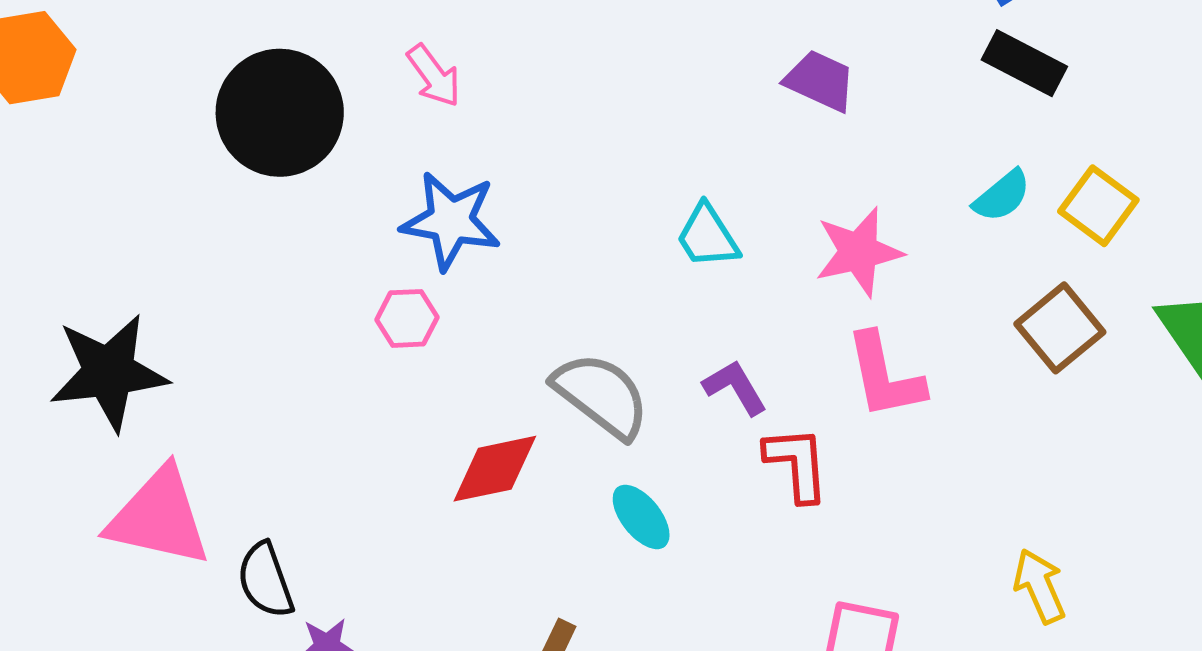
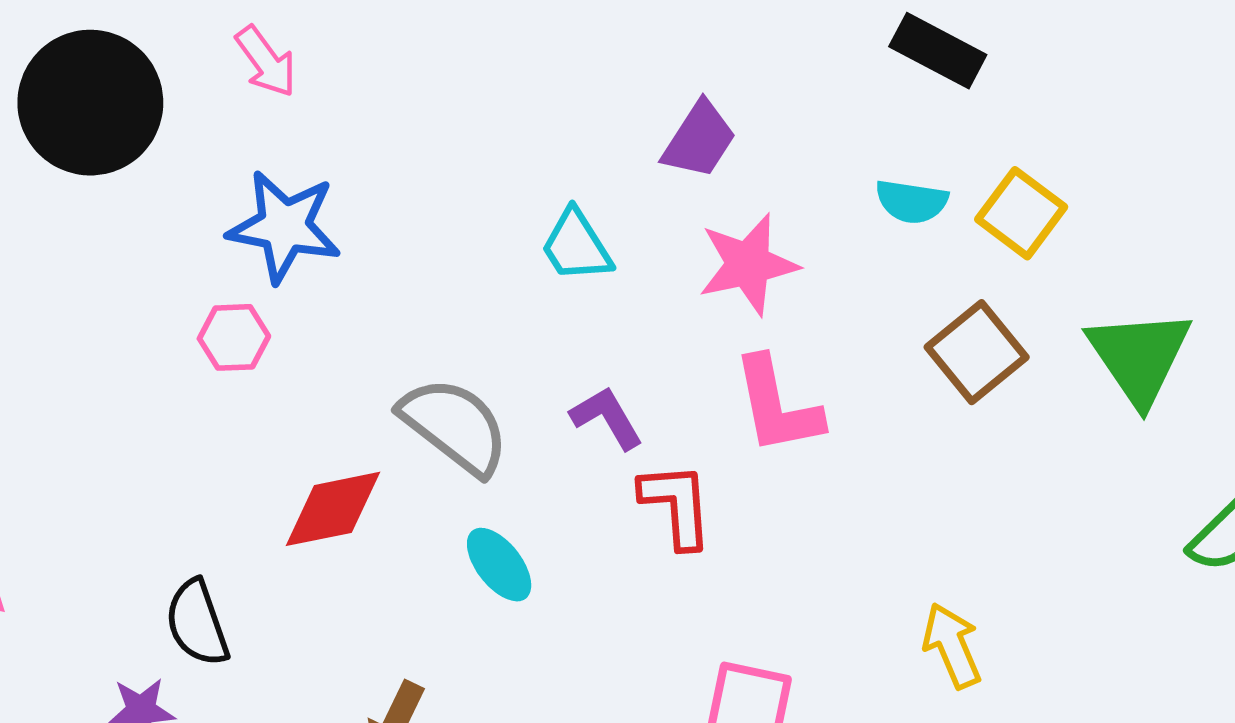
purple trapezoid: (820, 81) -> (699, 140), moved, turned 98
cyan semicircle: (1002, 196) -> (912, 202), turned 48
black semicircle: (265, 580) -> (197, 623), moved

